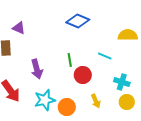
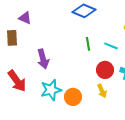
green line: (70, 60) -> (88, 44), moved
red circle: (83, 75) -> (105, 70), moved

